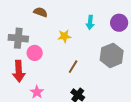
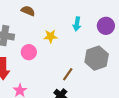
pink circle: (35, 53) -> (29, 52), moved
brown line: (73, 67) -> (68, 74), moved

